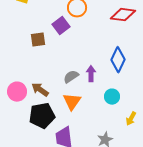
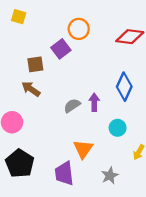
brown arrow: (40, 90) -> (31, 89), moved
orange triangle: (72, 102) -> (83, 149), moved
black pentagon: (42, 116) -> (20, 163), moved, turned -30

